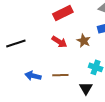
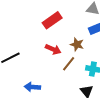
brown line: (60, 75) -> (69, 64), moved, turned -42

